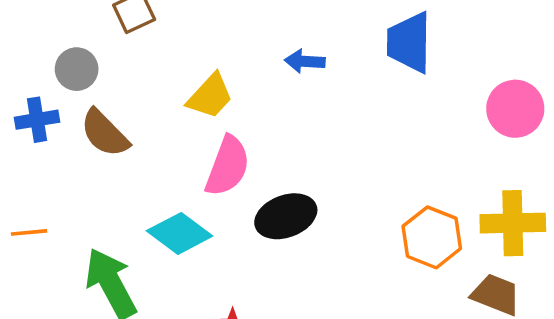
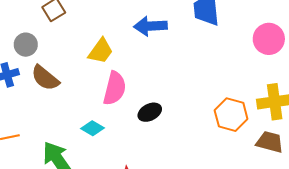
blue arrow: (305, 61) -> (150, 26), size x1.5
black ellipse: (286, 216) -> (150, 112), size x0.7
cyan diamond: (180, 233) -> (92, 128), size x0.7

